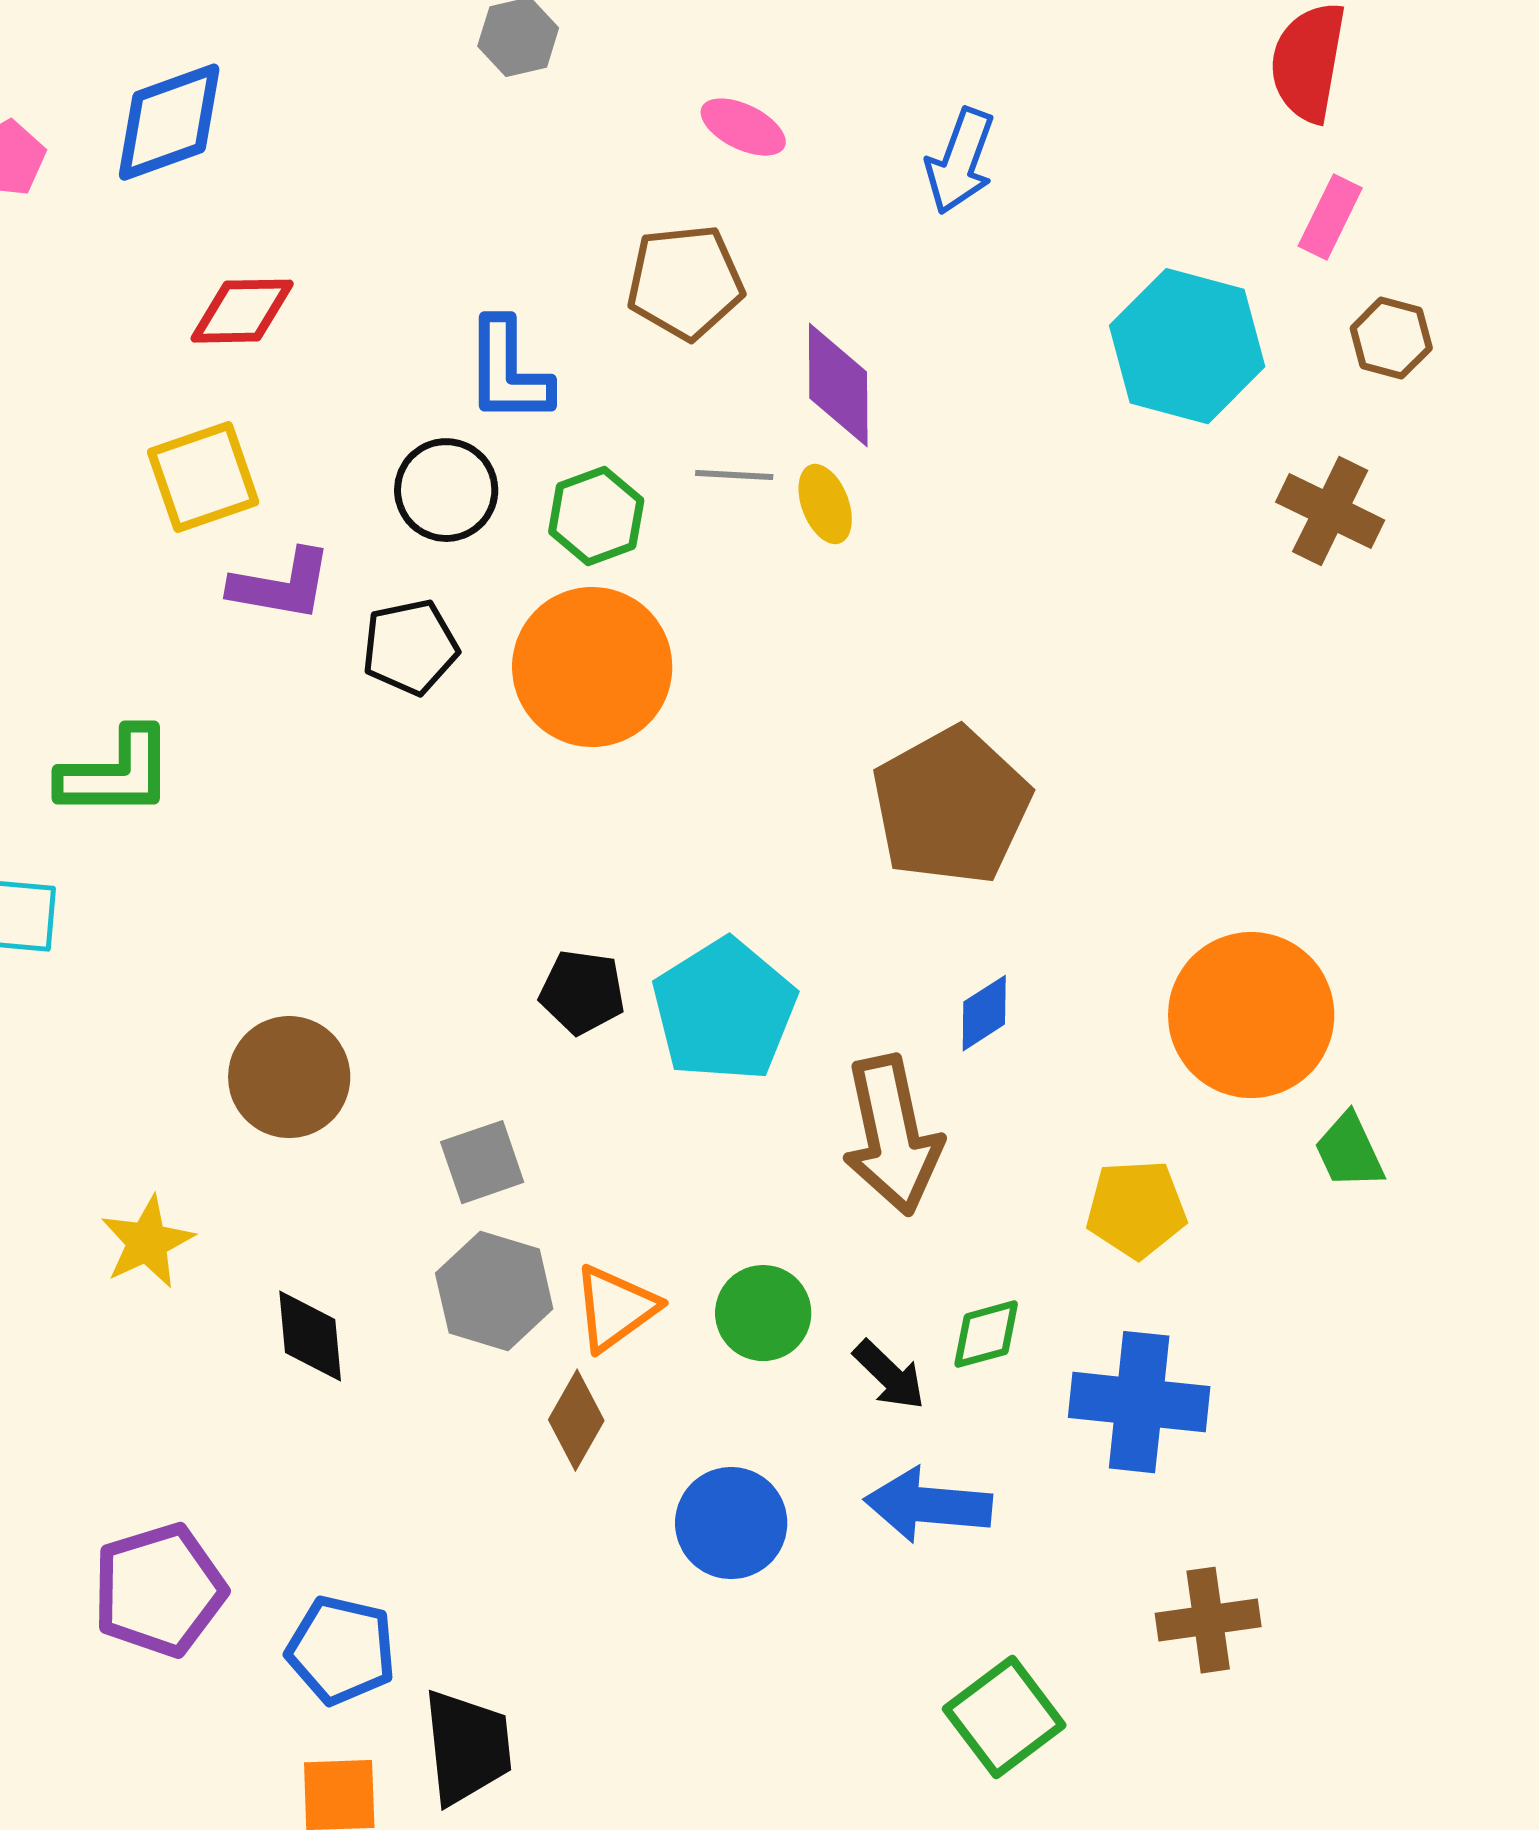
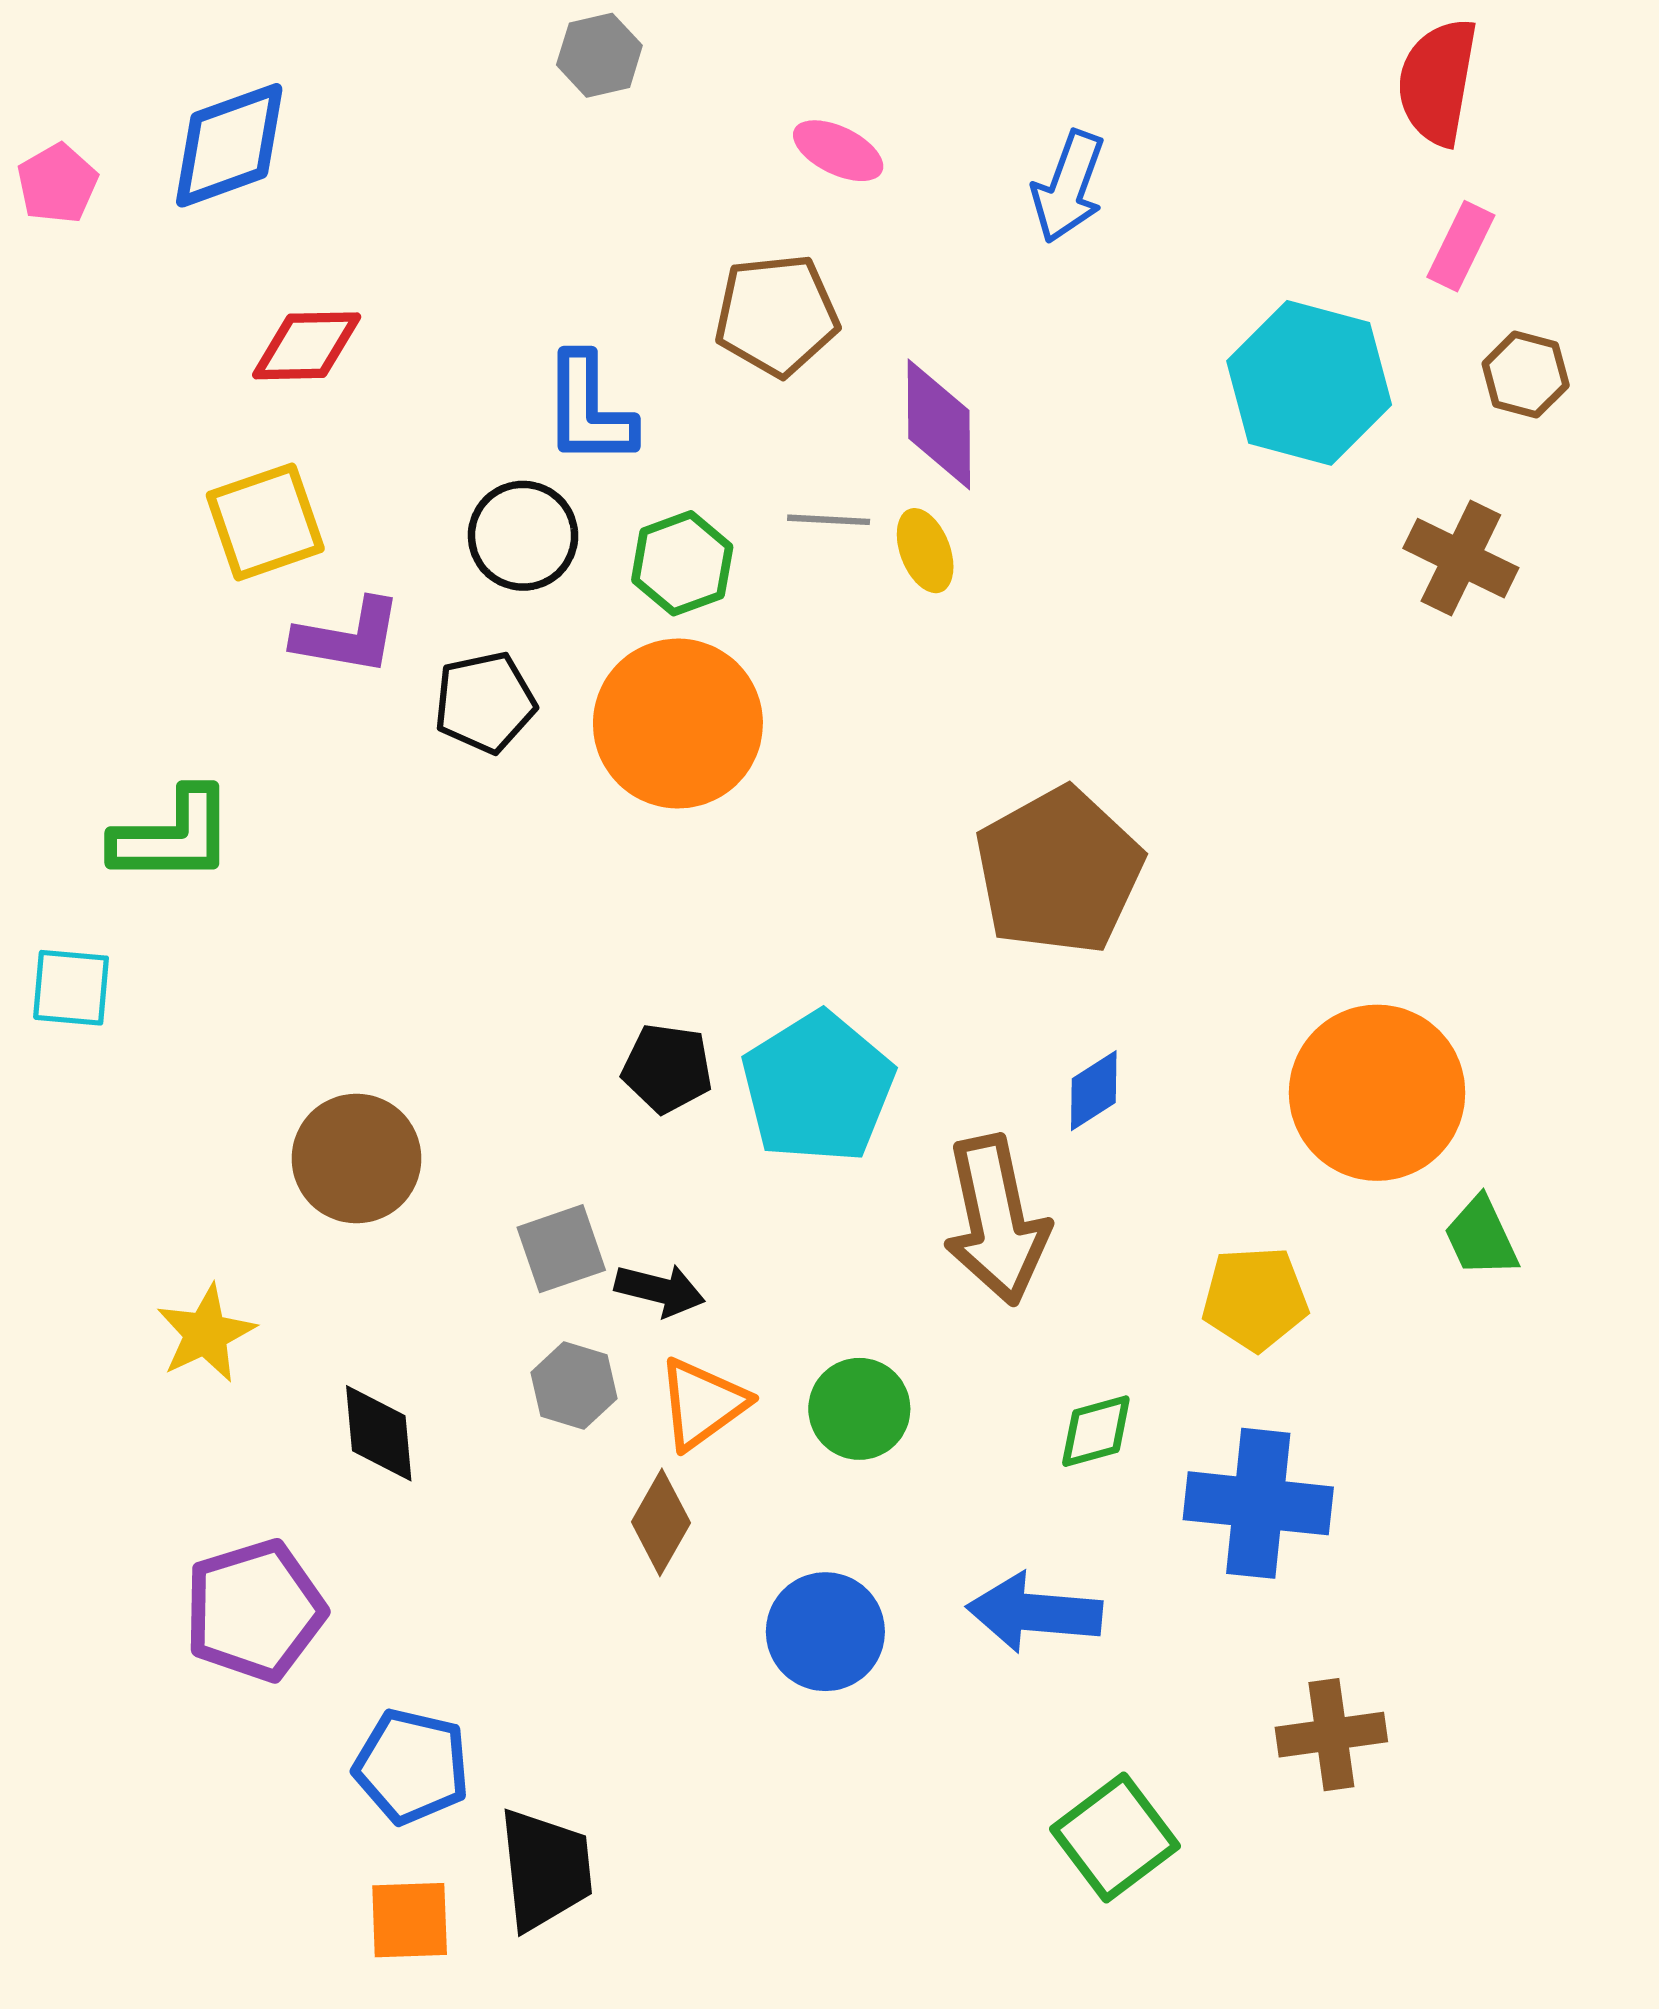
gray hexagon: (494, 1291) -> (574, 1386), size x0.7
black arrow: (889, 1375) -> (660, 1290), moved, turned -30
purple pentagon: (159, 1590) -> (255, 1610), moved

